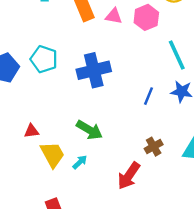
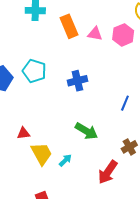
blue cross: (94, 70) -> (77, 81), size x0.7
green arrow: (89, 130) -> (87, 131), moved

